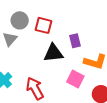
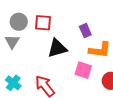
purple rectangle: (75, 41) -> (85, 31), moved

